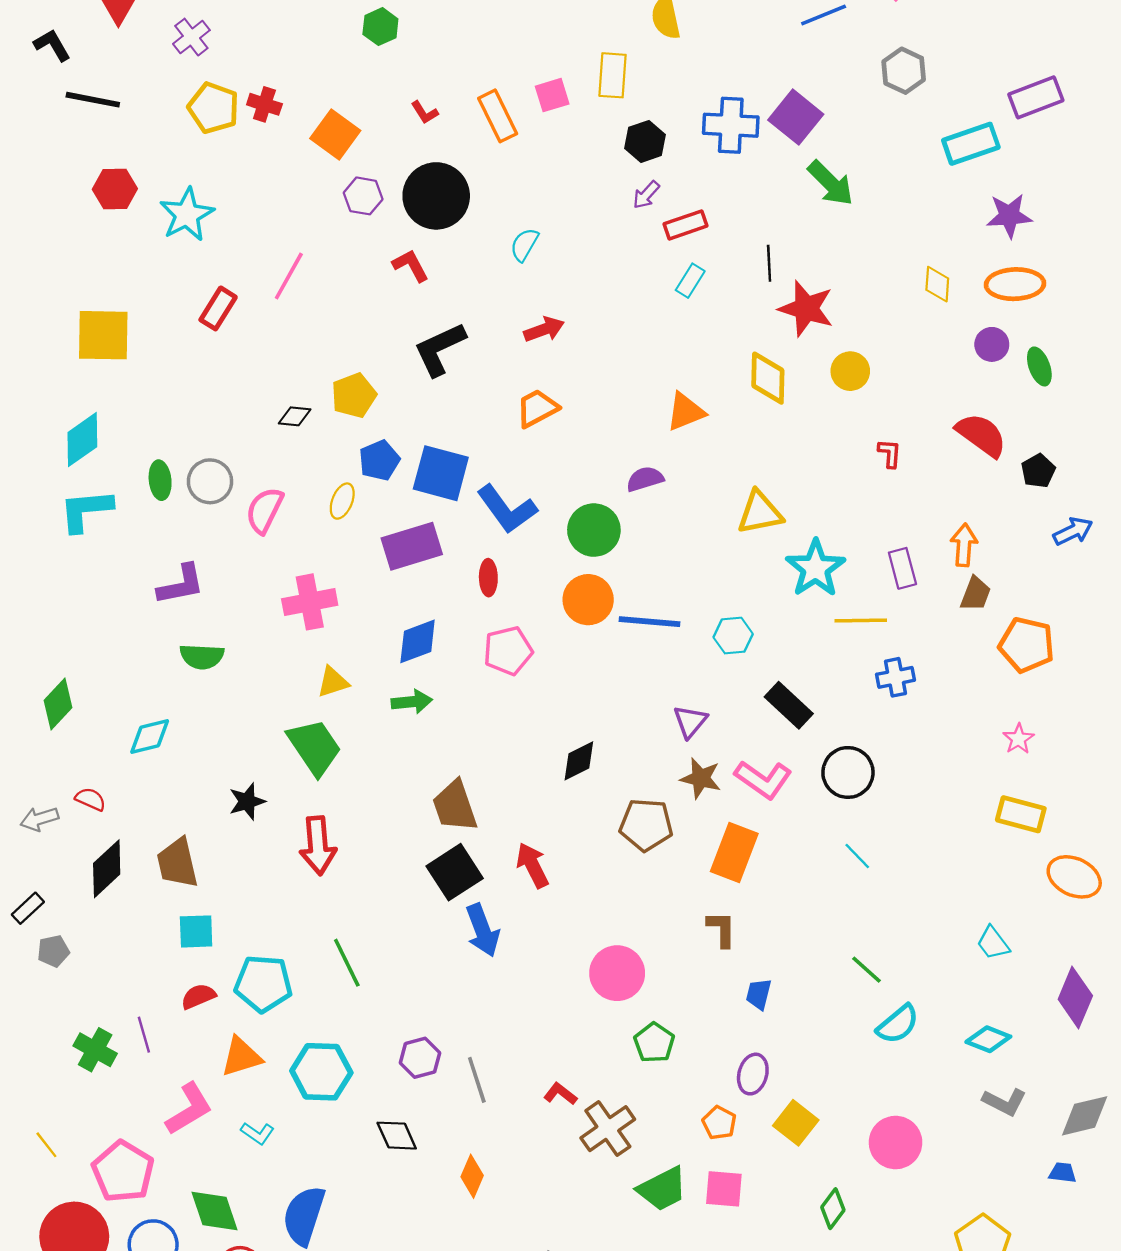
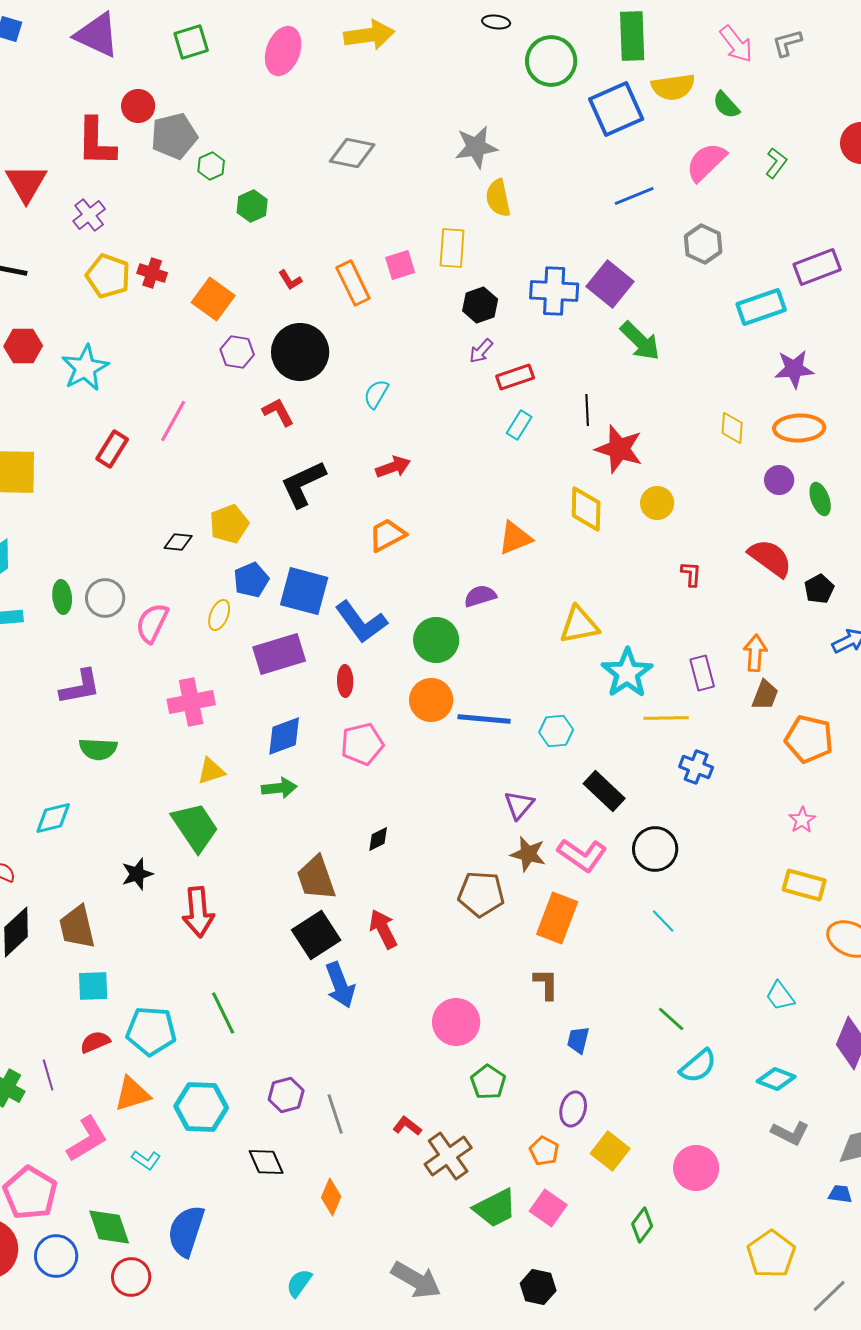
blue cross: (896, 677) -> (696, 767), turned 32
black diamond: (579, 761) -> (378, 839), moved, size x0.7
pink square: (724, 1189) -> (548, 1208), turned 30

